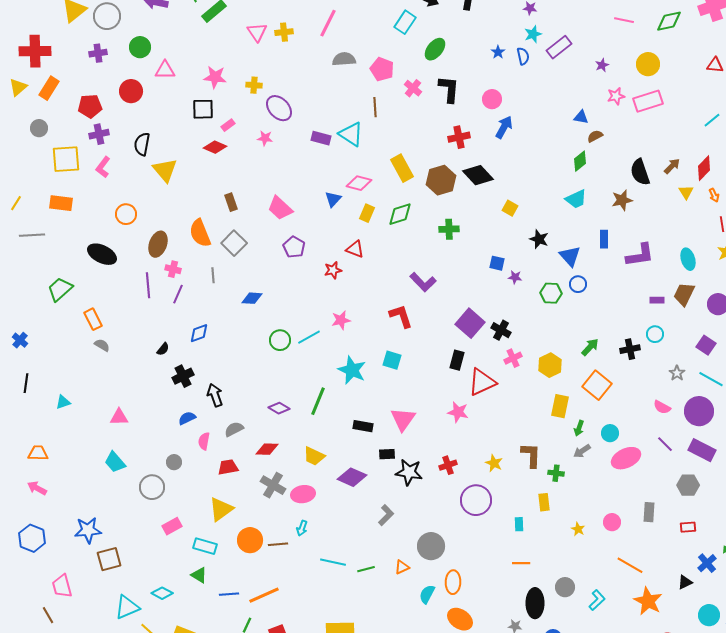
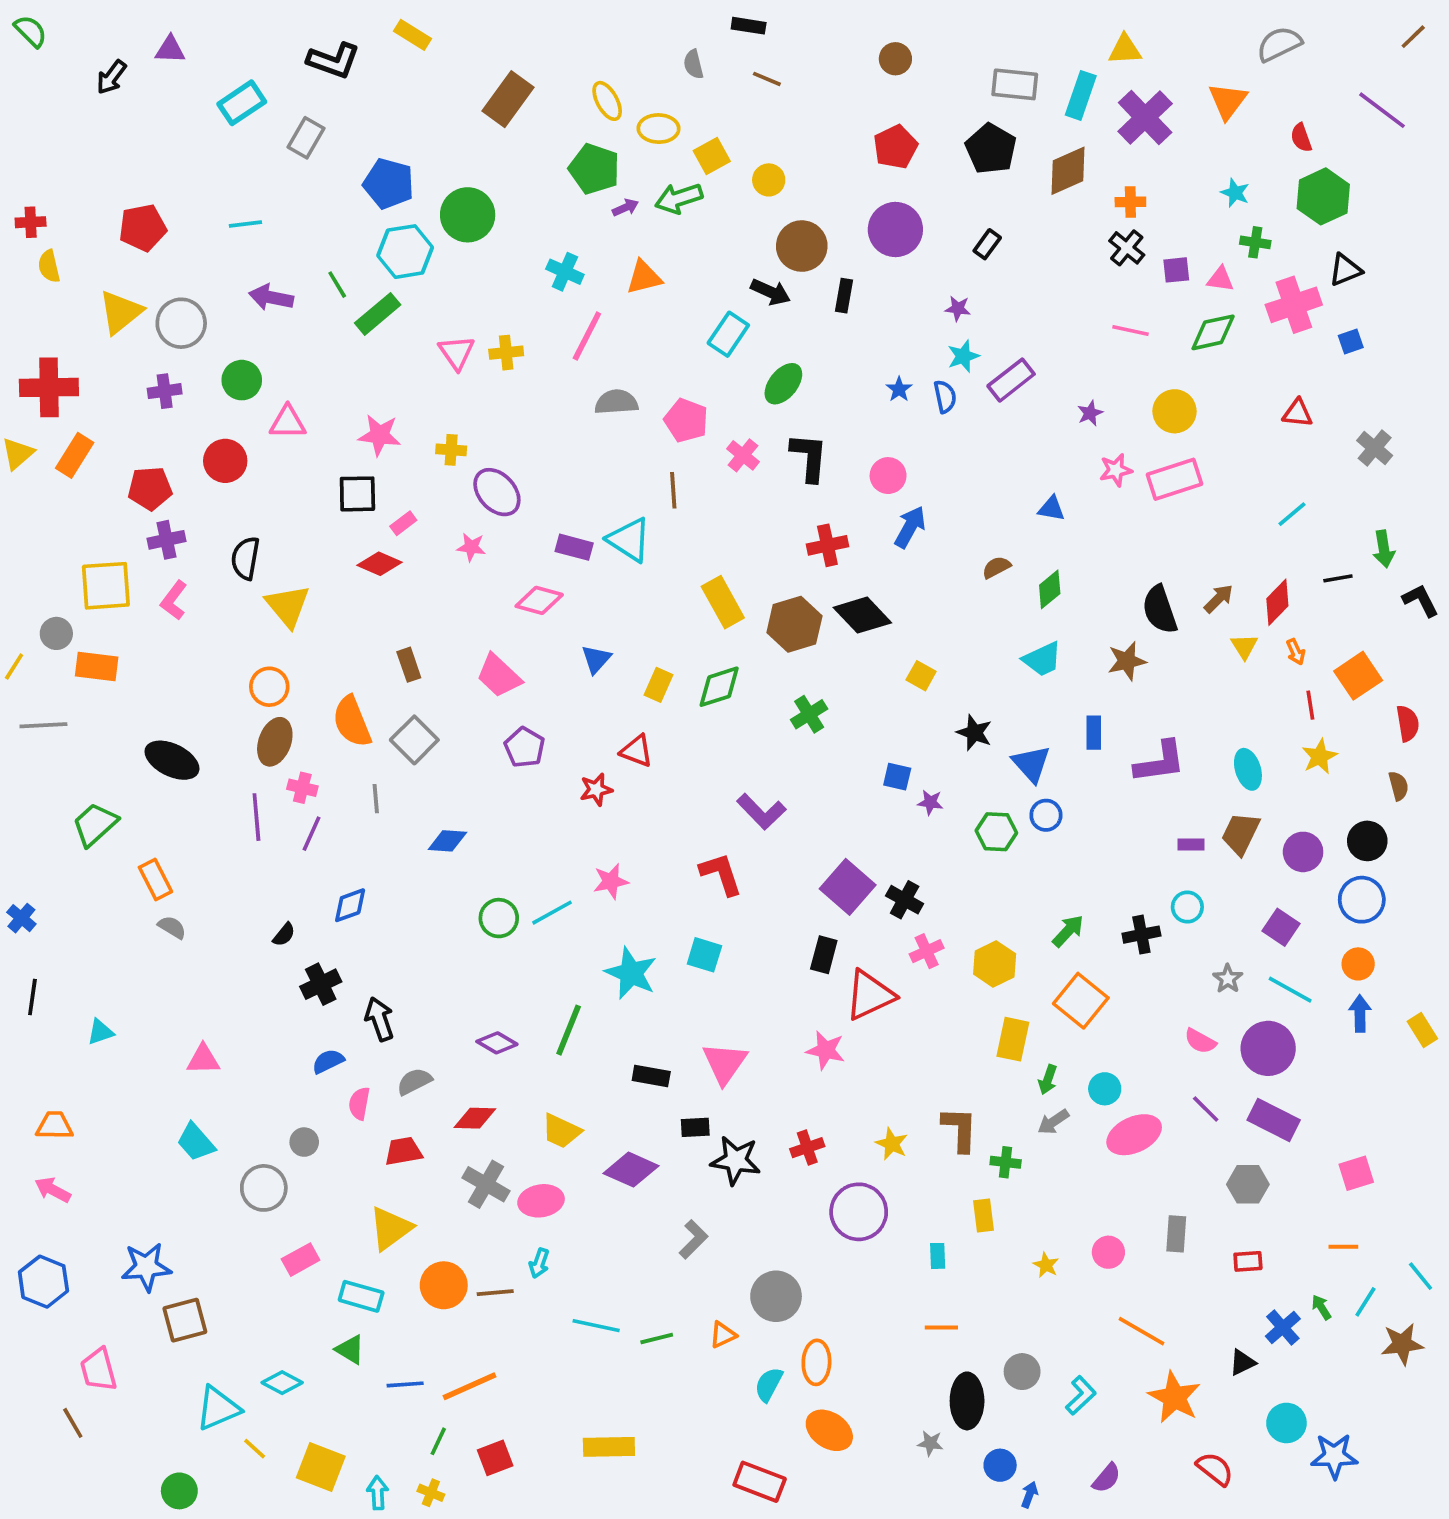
gray circle: (39, 128) -> (56, 633), moved
brown semicircle: (595, 136) -> (996, 567), moved
pink diamond: (359, 183) -> (539, 600), moved
orange circle: (126, 214) -> (269, 687), moved
green cross: (449, 229) -> (809, 714), turned -30

